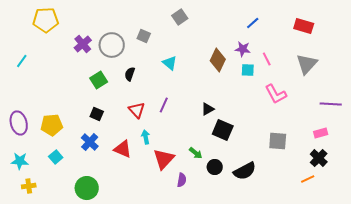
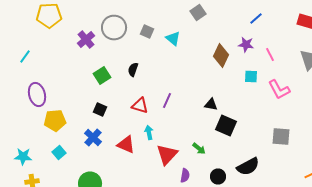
gray square: (180, 17) -> (198, 12), moved
gray circle: (112, 45) -> (114, 28), moved
cyan triangle: (170, 63) -> (173, 38), moved
cyan square: (248, 70) -> (251, 76), moved
black triangle: (208, 109) -> (211, 104), turned 40
red triangle: (137, 110) -> (140, 106), turned -30
purple ellipse: (19, 123) -> (37, 94), moved
black circle: (215, 167) -> (218, 176), moved

